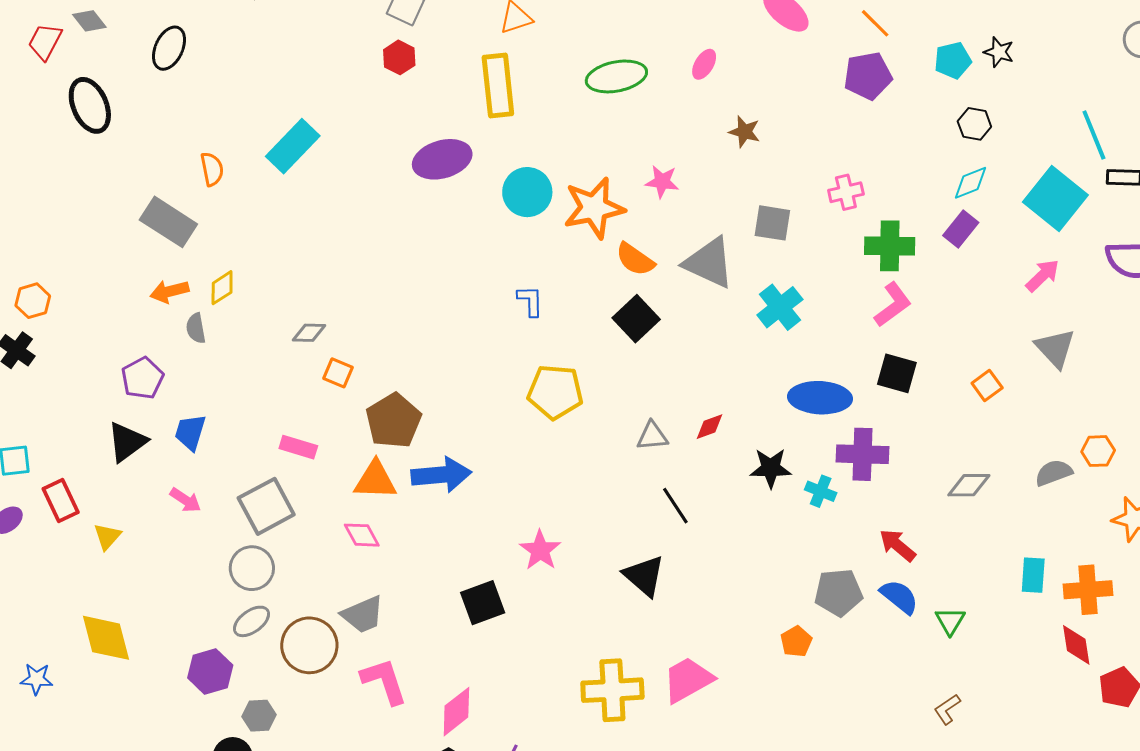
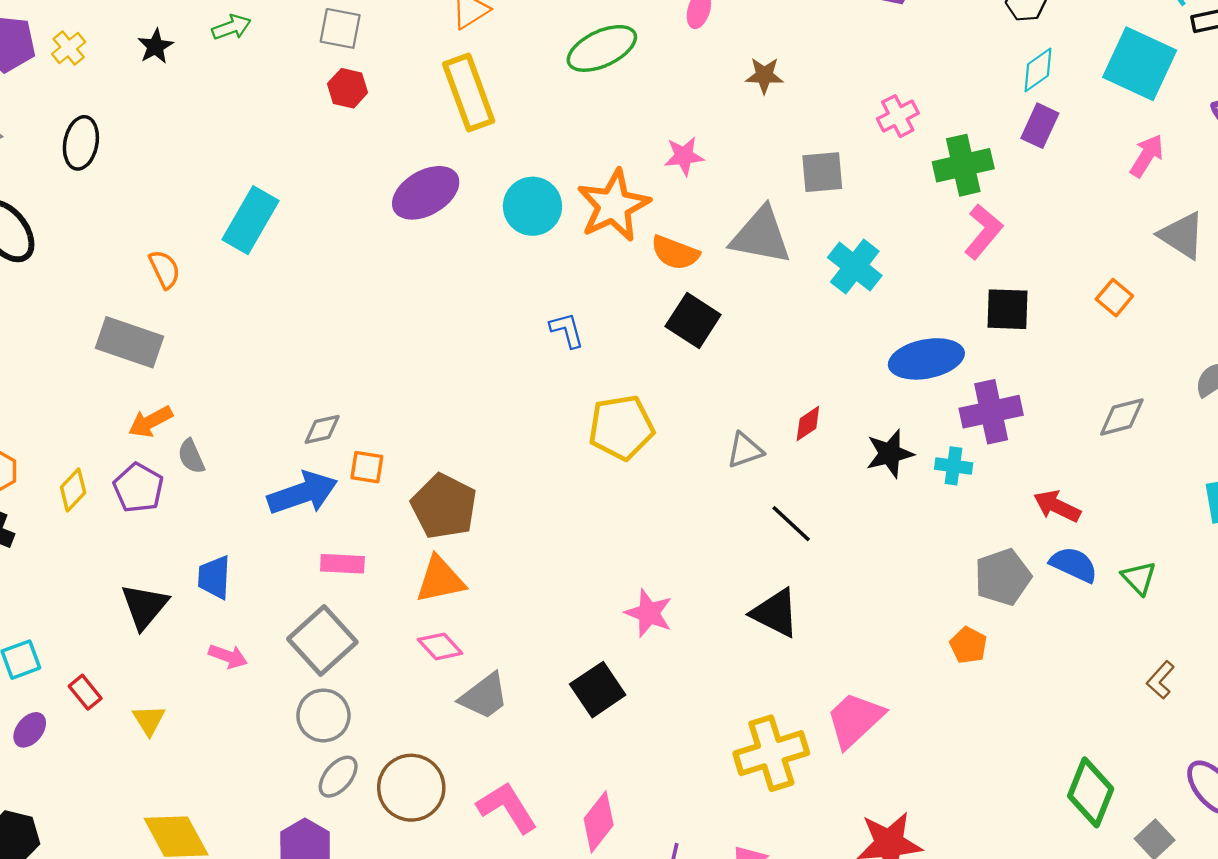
yellow diamond: (222, 288) -> (73, 490), moved
purple pentagon: (143, 378) -> (138, 488), moved
blue arrow: (441, 475) -> (303, 493), moved
red rectangle: (61, 500) -> (85, 692), size x0.7
gray trapezoid: (363, 615) -> (484, 696), moved

